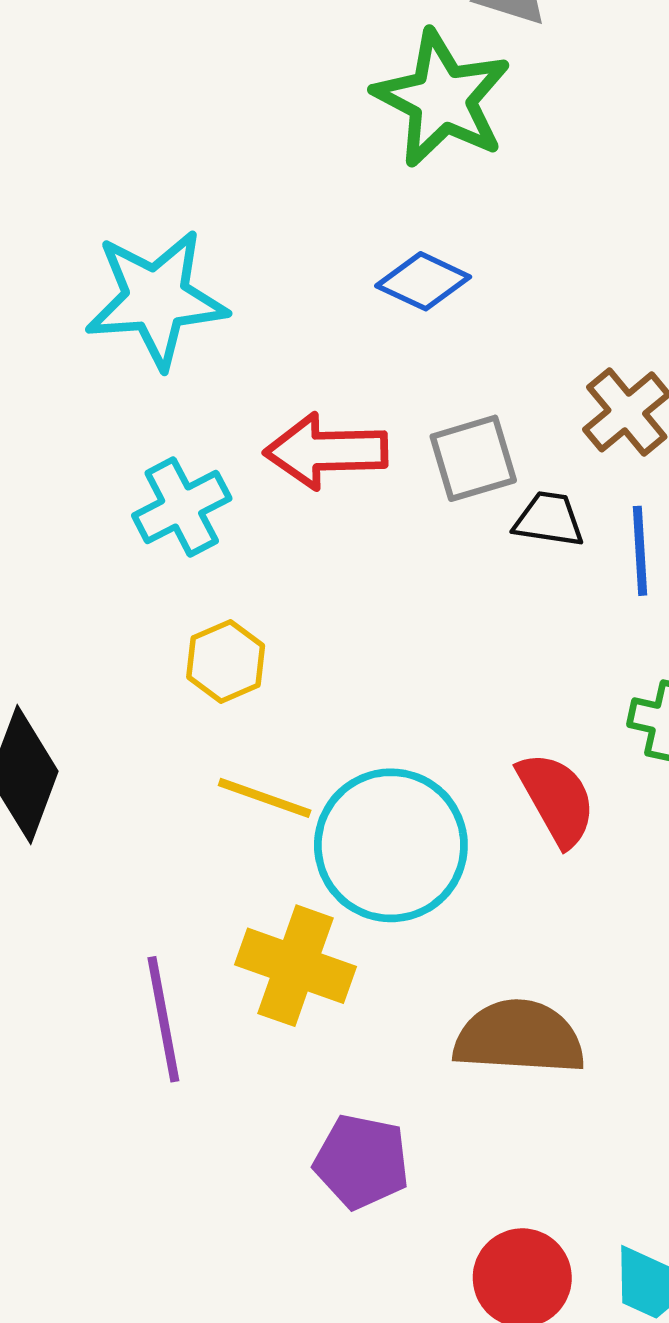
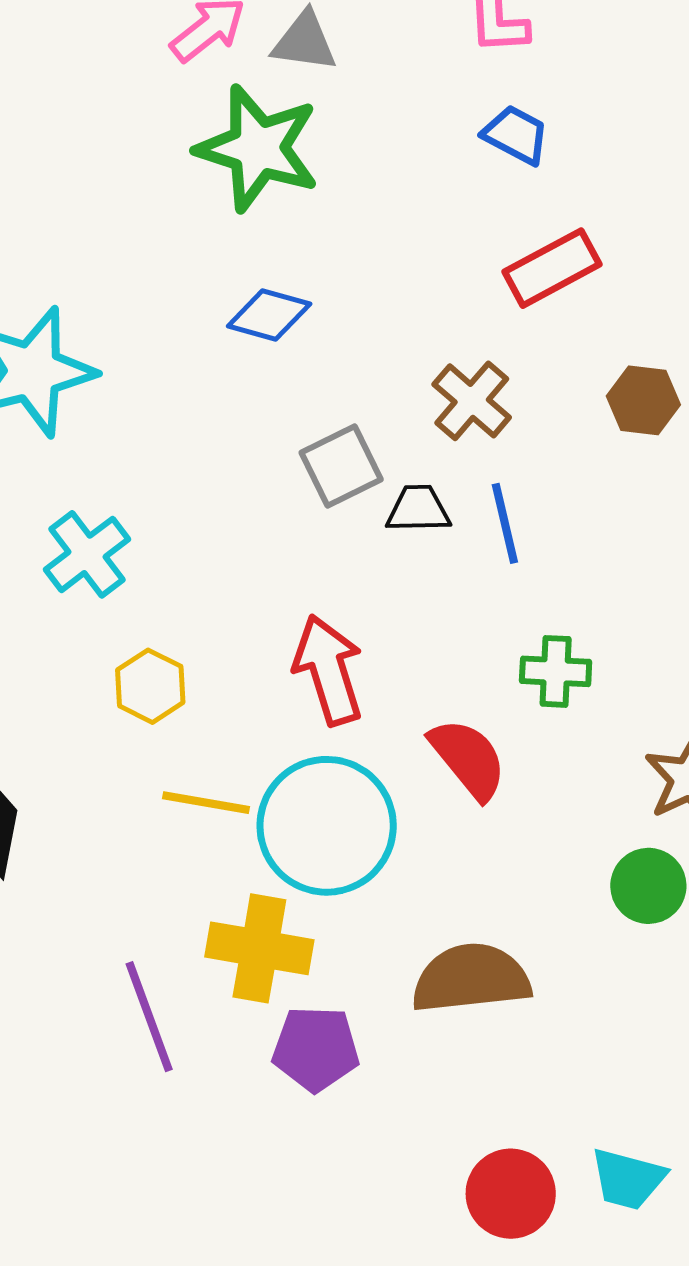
red arrow: (326, 451) -> (328, 670), moved, turned 84
purple pentagon: (362, 1162) -> (316, 1049), moved

